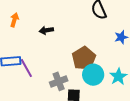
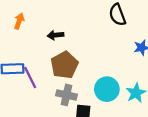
brown pentagon: (84, 58) -> (64, 65), moved
gray cross: (59, 81) -> (67, 95), turned 30

